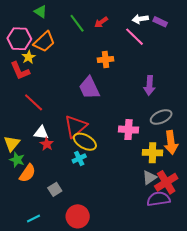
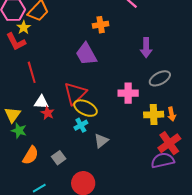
red line: (34, 102) -> (32, 72), turned 35
orange arrow: (171, 142) -> (172, 114), moved, size x0.6
orange semicircle: (27, 173) -> (31, 155), moved
gray triangle: (149, 178) -> (101, 141), moved

